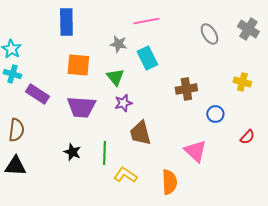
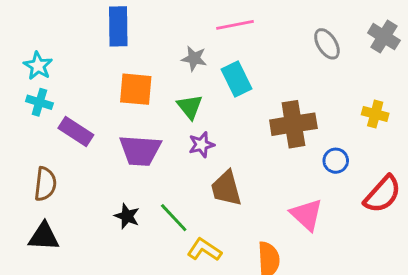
brown cross: (186, 89) -> (293, 124), size x1.4
red semicircle: (247, 137) -> (382, 194), size x1.8
green line: (104, 153) -> (174, 218), turned -45

